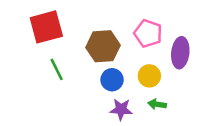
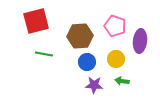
green line: (57, 69) -> (44, 54), turned -54

